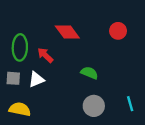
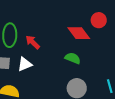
red diamond: (67, 32) -> (79, 33), moved

